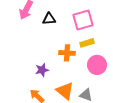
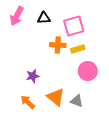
black triangle: (49, 19) -> (44, 18), moved
orange cross: (67, 53) -> (58, 45), moved

